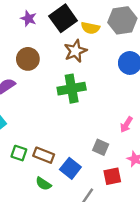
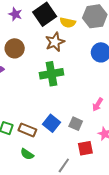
blue square: (70, 168) -> (52, 123), moved

